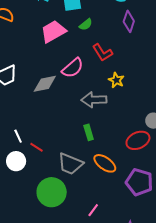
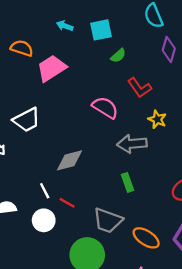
pink trapezoid: (53, 31) -> (52, 68), moved
pink semicircle: (73, 68) -> (105, 107), turned -105
gray diamond: (45, 84) -> (70, 160), moved
orange ellipse: (105, 163) -> (146, 238), moved

